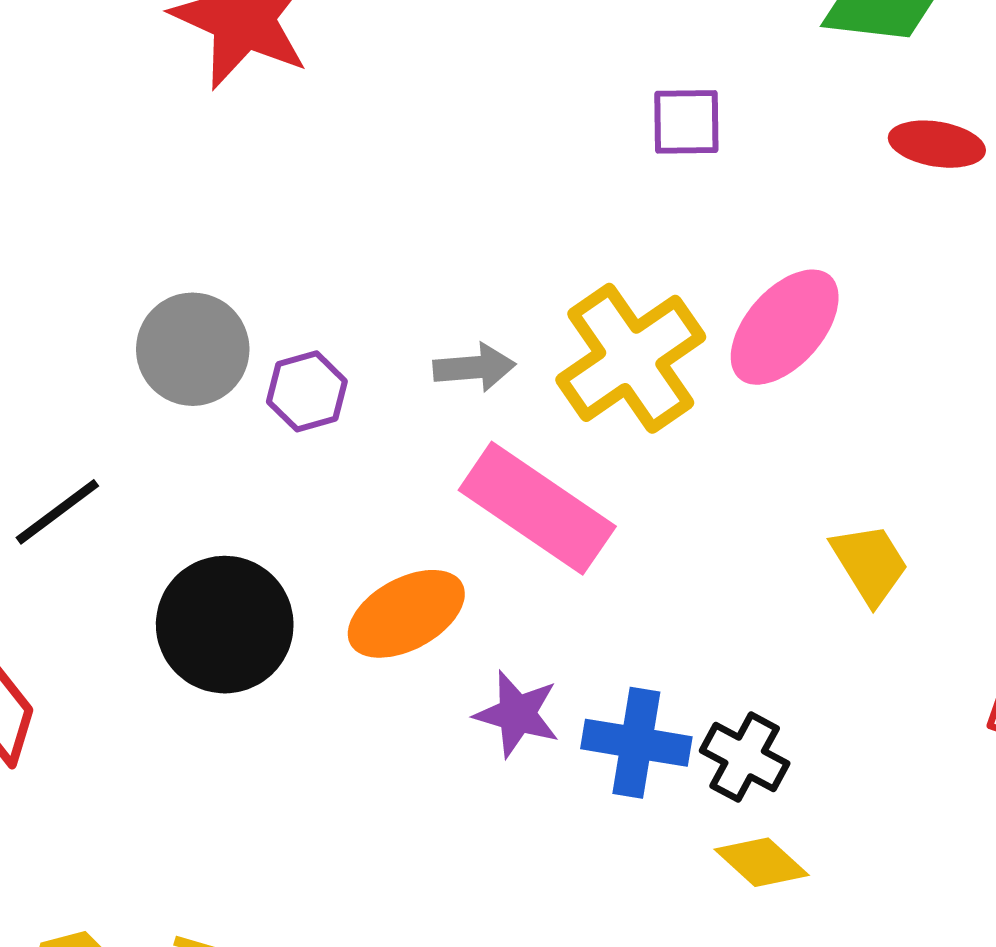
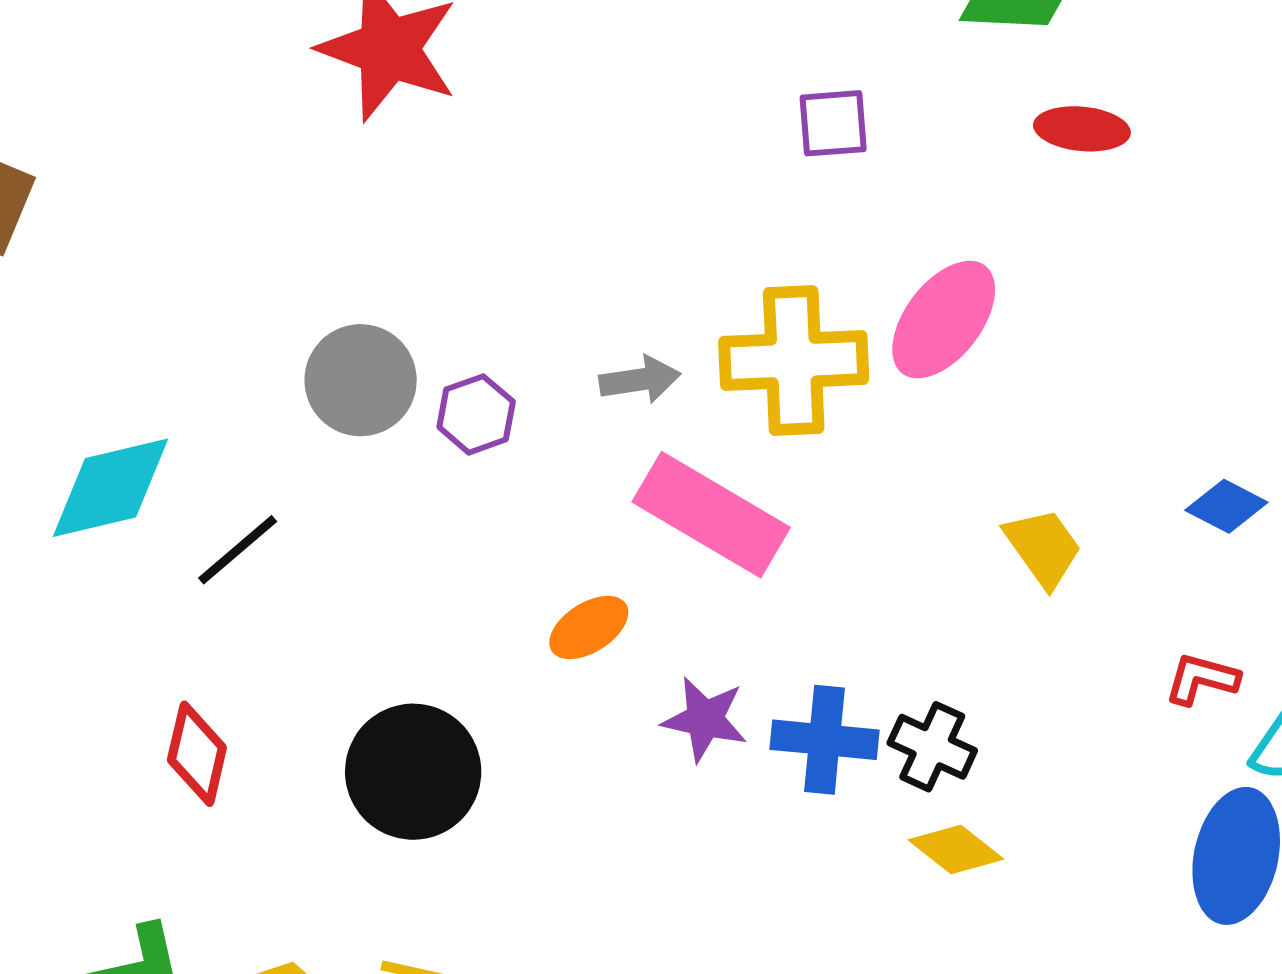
yellow cross: (631, 358) -> (794, 360), turned 36
orange ellipse: (406, 614) -> (589, 628), size x0.7
black circle: (225, 625) -> (413, 772), moved

